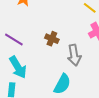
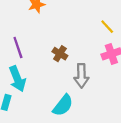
purple line: (14, 40) -> (18, 48), turned 30

